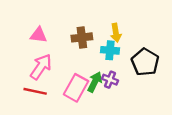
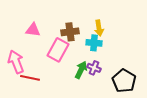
black pentagon: (145, 62) -> (124, 81), moved
pink arrow: (41, 67) -> (16, 62), moved, turned -55
pink rectangle: (76, 88) -> (58, 50), moved

